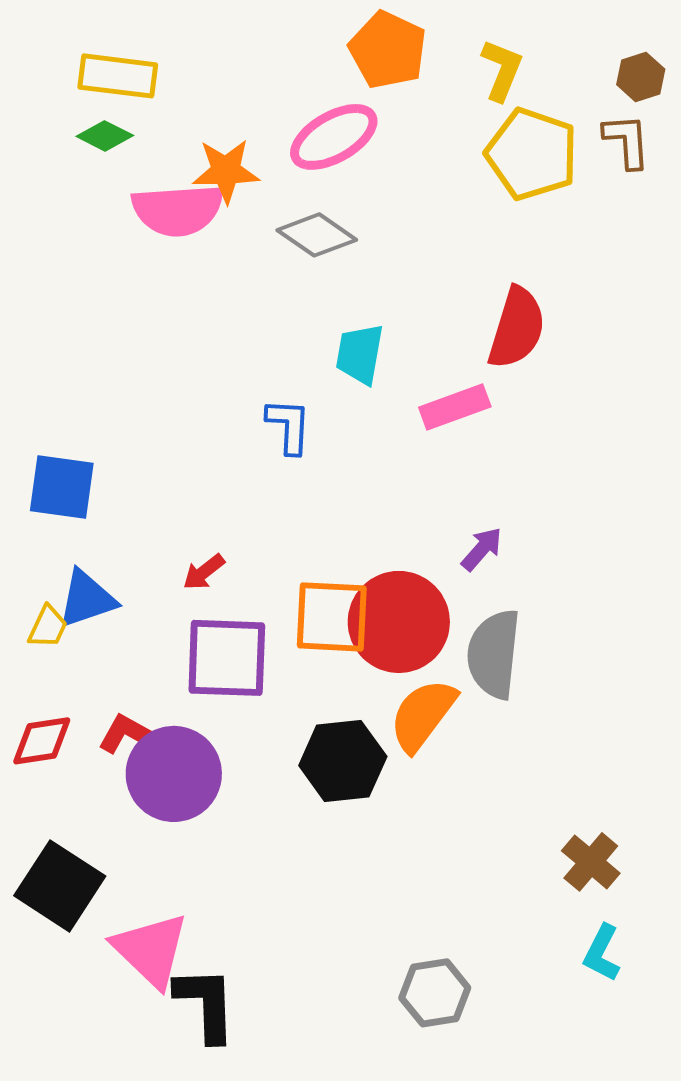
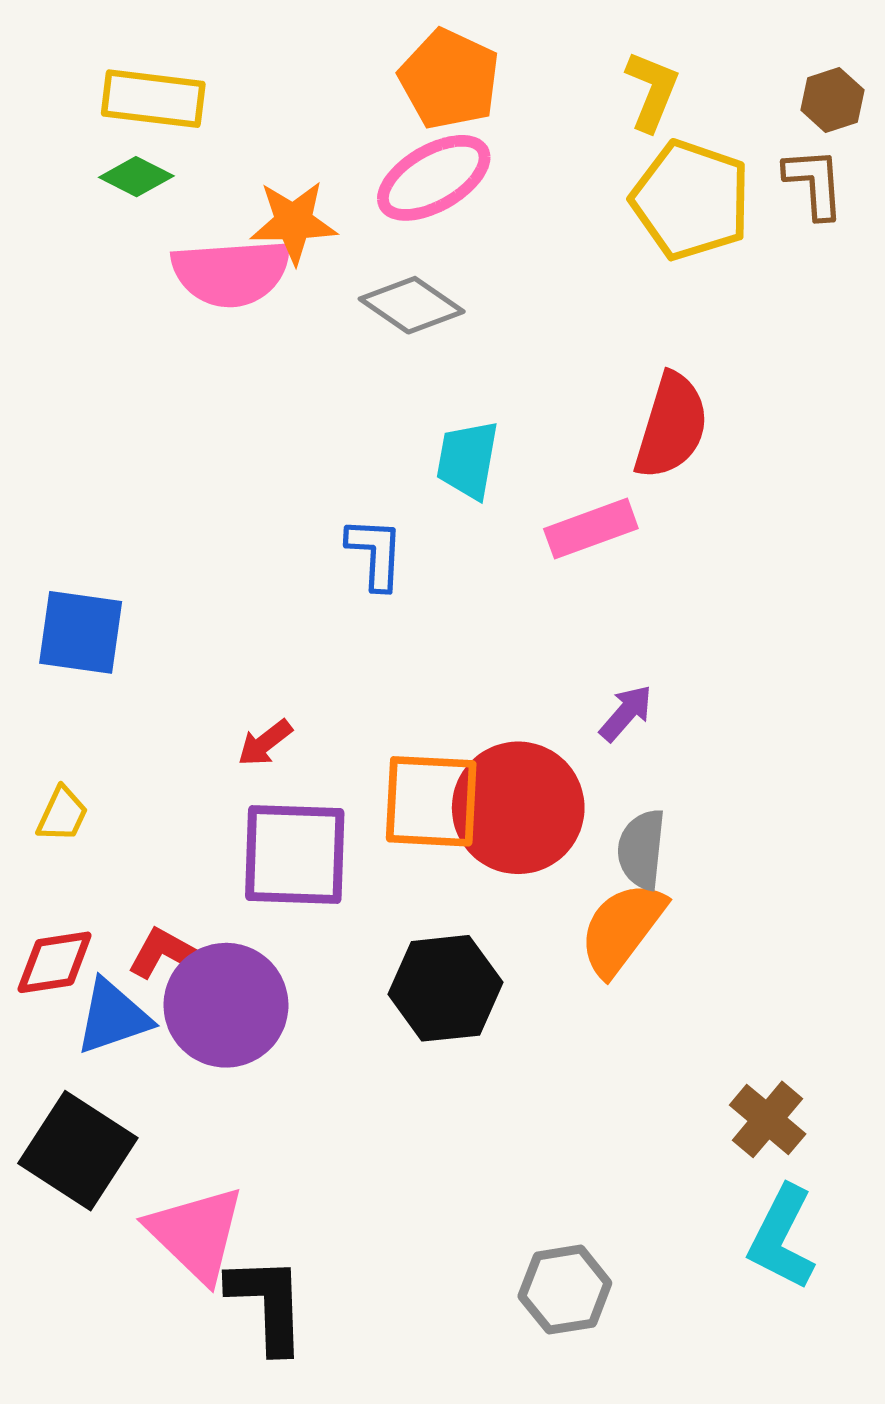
orange pentagon: (388, 50) -> (449, 79), moved
blue triangle: (87, 599) -> (113, 1017), moved
gray semicircle: (494, 654) -> (642, 849), size x0.7
orange semicircle: (423, 715) -> (622, 929), moved
cyan L-shape: (602, 953) -> (782, 1238), size x1.4

